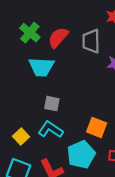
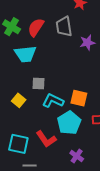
cyan L-shape: (51, 130) -> (53, 101), moved
yellow square: (21, 136) -> (19, 100), moved

